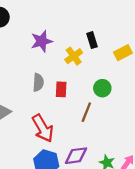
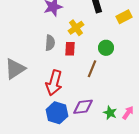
yellow cross: (74, 56) -> (76, 28), moved
red arrow: (43, 128) -> (54, 83), turned 45

